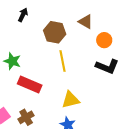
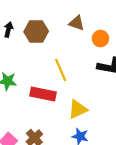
brown hexagon: (55, 32) -> (36, 31), moved
red rectangle: (30, 85) -> (43, 94), moved

